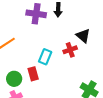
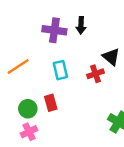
cyan rectangle: (45, 57) -> (60, 70), moved, turned -35

